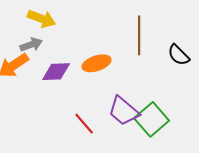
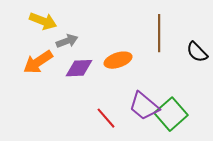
yellow arrow: (41, 19) -> (43, 21), moved
gray arrow: (31, 45) -> (67, 41), moved

